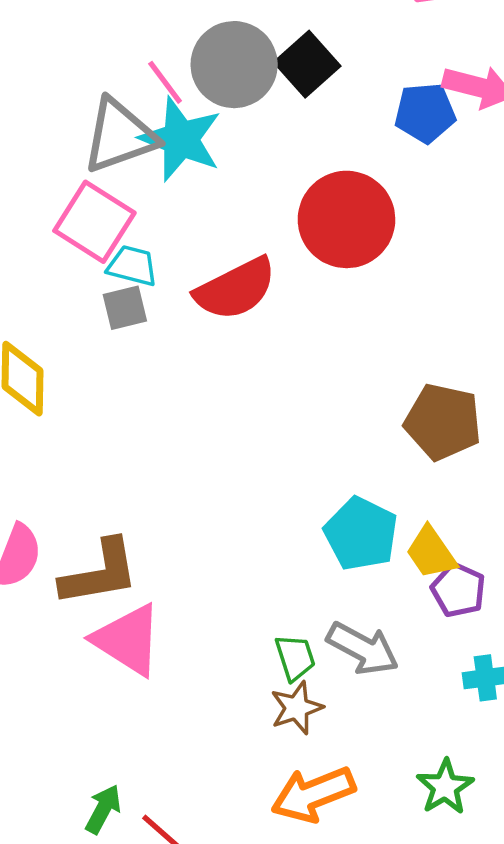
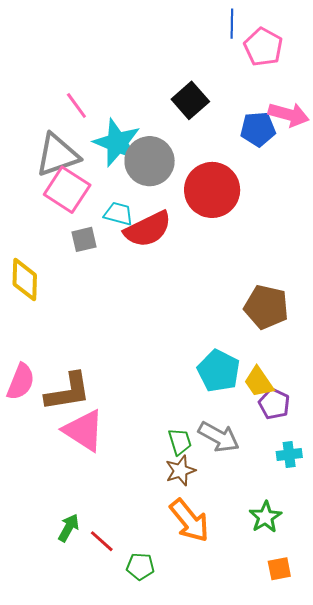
gray circle: (234, 65) -> (150, 161), moved
pink line: (165, 82) -> (76, 106), moved
gray triangle: (120, 136) -> (57, 155), moved
cyan trapezoid: (132, 266) -> (119, 214), moved
orange arrow: (313, 794) -> (189, 520), turned -108

